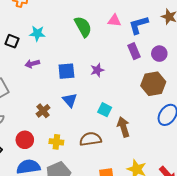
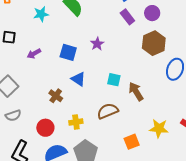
cyan star: (37, 33) -> (41, 14), moved
blue square: (66, 71) -> (68, 52), turned 36

